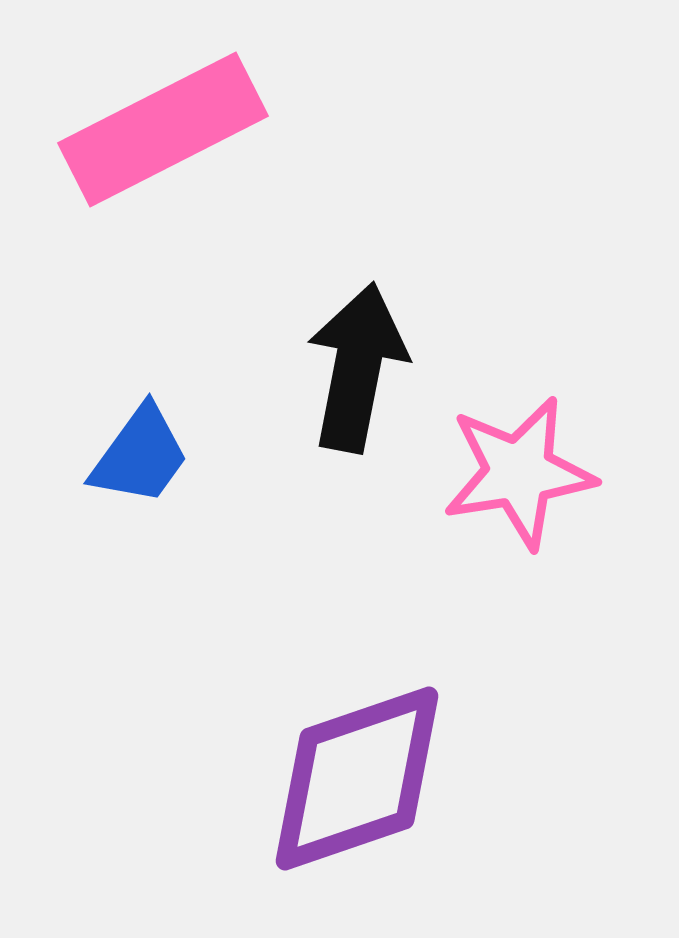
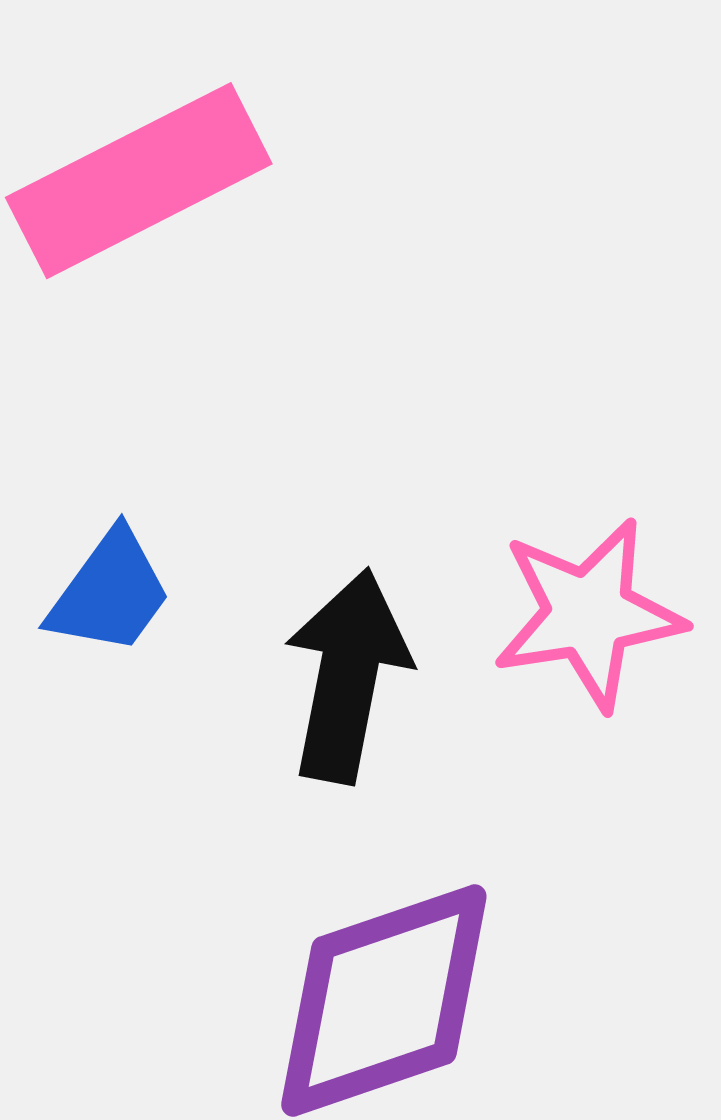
black arrow: (357, 367) -> (347, 676), moved

